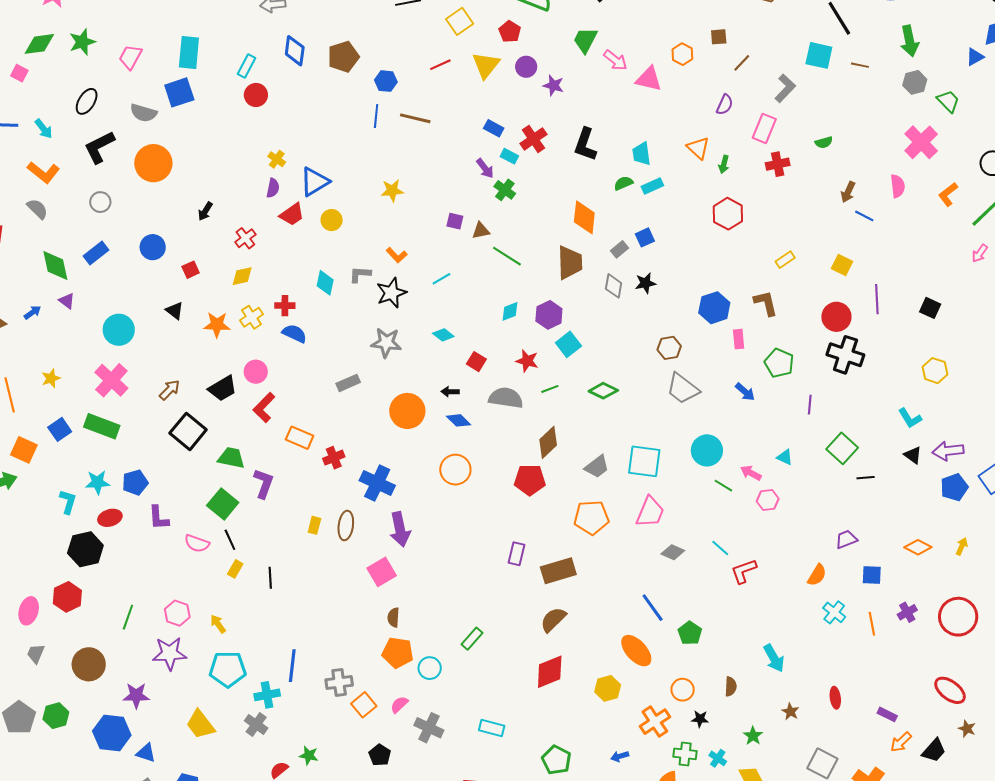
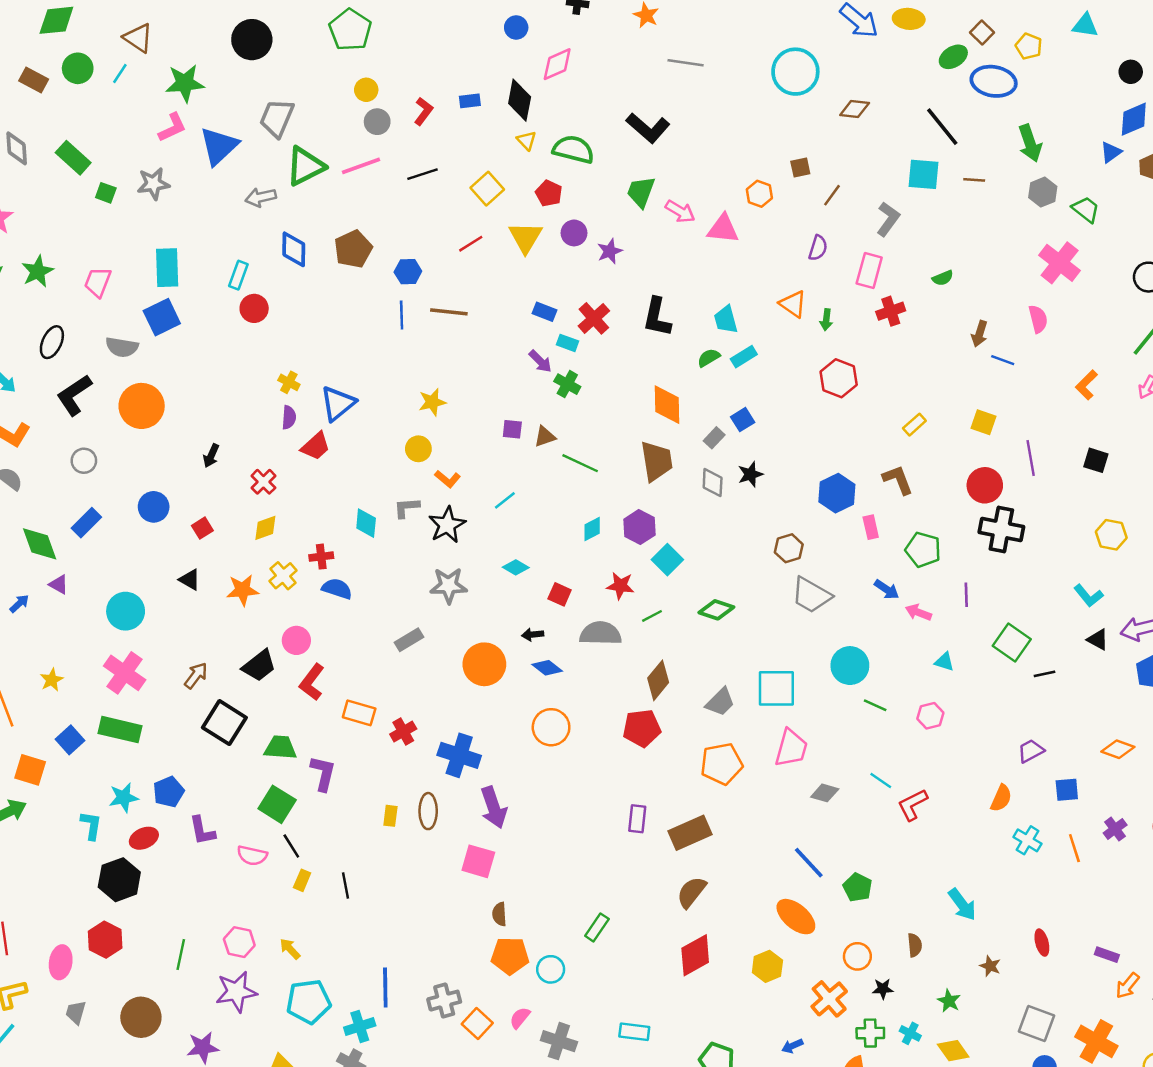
purple star: (553, 85) -> (610, 251), turned -30
orange L-shape: (948, 194) -> (1087, 385), moved
yellow circle: (332, 220) -> (418, 449), moved
pink arrow: (751, 473) -> (918, 612), moved
pink square: (382, 572) -> (478, 861), turned -36

